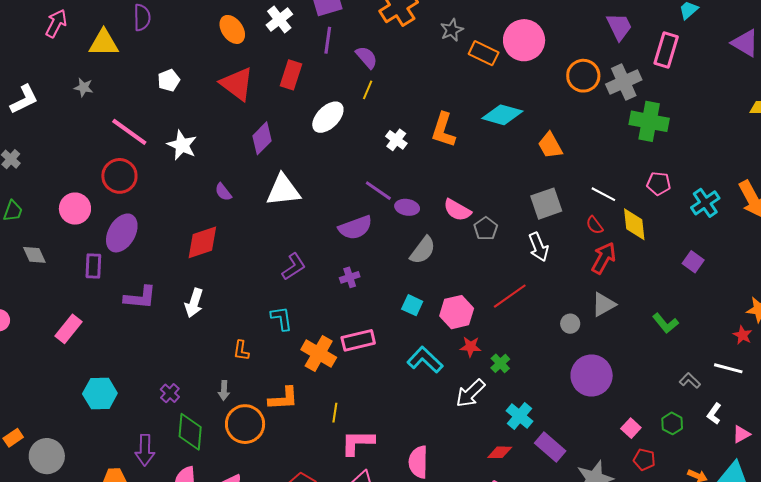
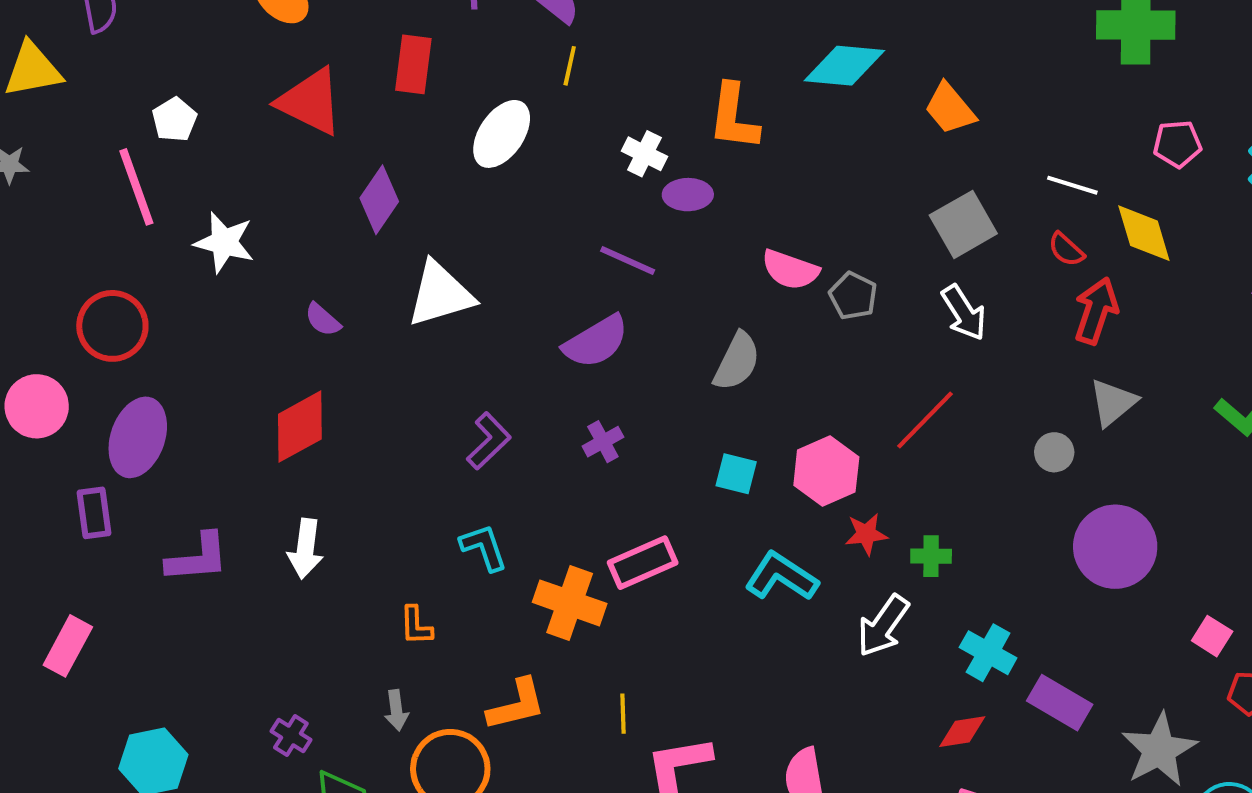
pink line: (129, 132) -> (136, 187), moved, turned 45
purple ellipse: (407, 207) -> (688, 195), moved
green cross: (500, 363) -> (931, 556), turned -36

